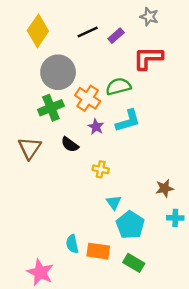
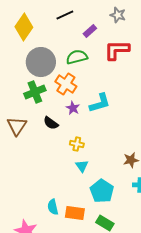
black line: (88, 32) -> (65, 15), moved
green semicircle: (118, 86) -> (77, 57), moved
cyan triangle: (114, 202) -> (82, 166), moved

